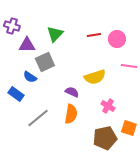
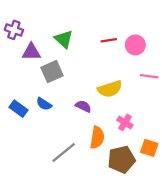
green triangle: (55, 34) -> (64, 39), turned -30
blue semicircle: (30, 77) -> (44, 104), moved
orange semicircle: (71, 114) -> (97, 138), moved
gray line: (38, 118) -> (64, 153), moved

